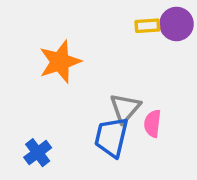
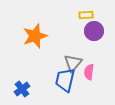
purple circle: (177, 24) -> (94, 31), moved

